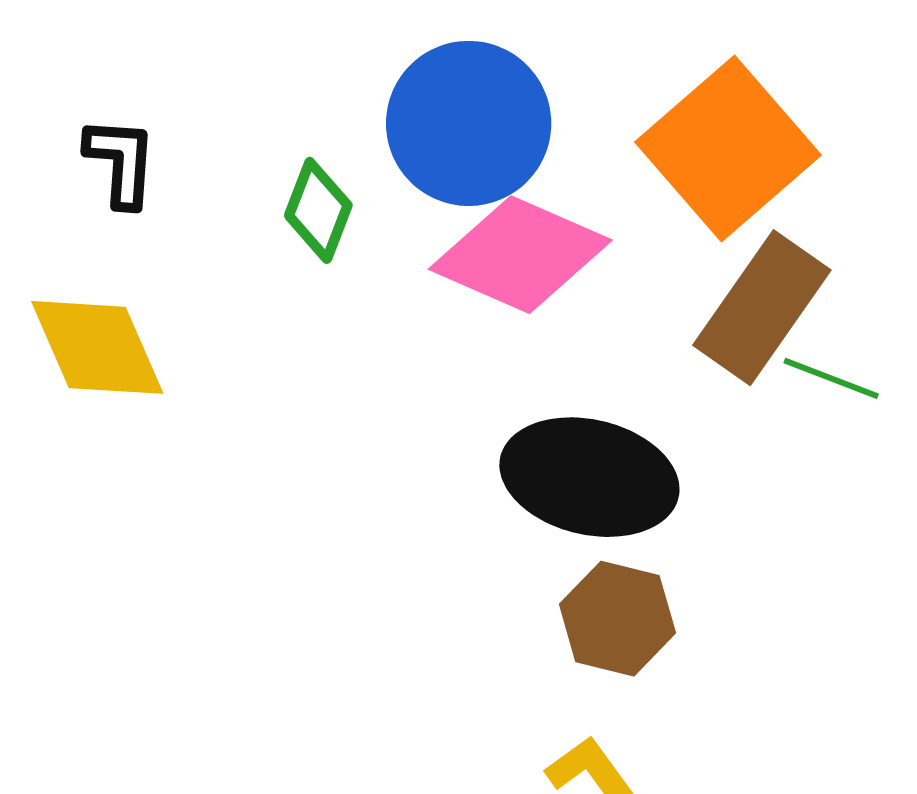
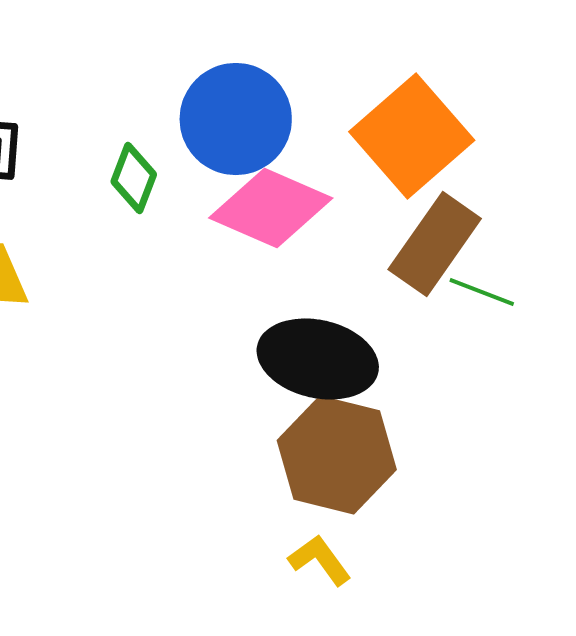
brown hexagon: (617, 619) -> (337, 455), size x1.5

